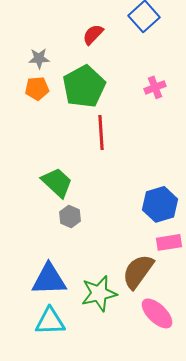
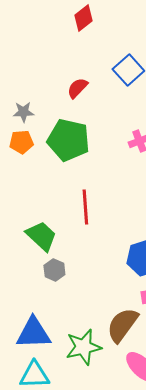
green pentagon: (84, 86) -> (68, 140), turned -30
red line: (101, 132) -> (85, 207), moved

